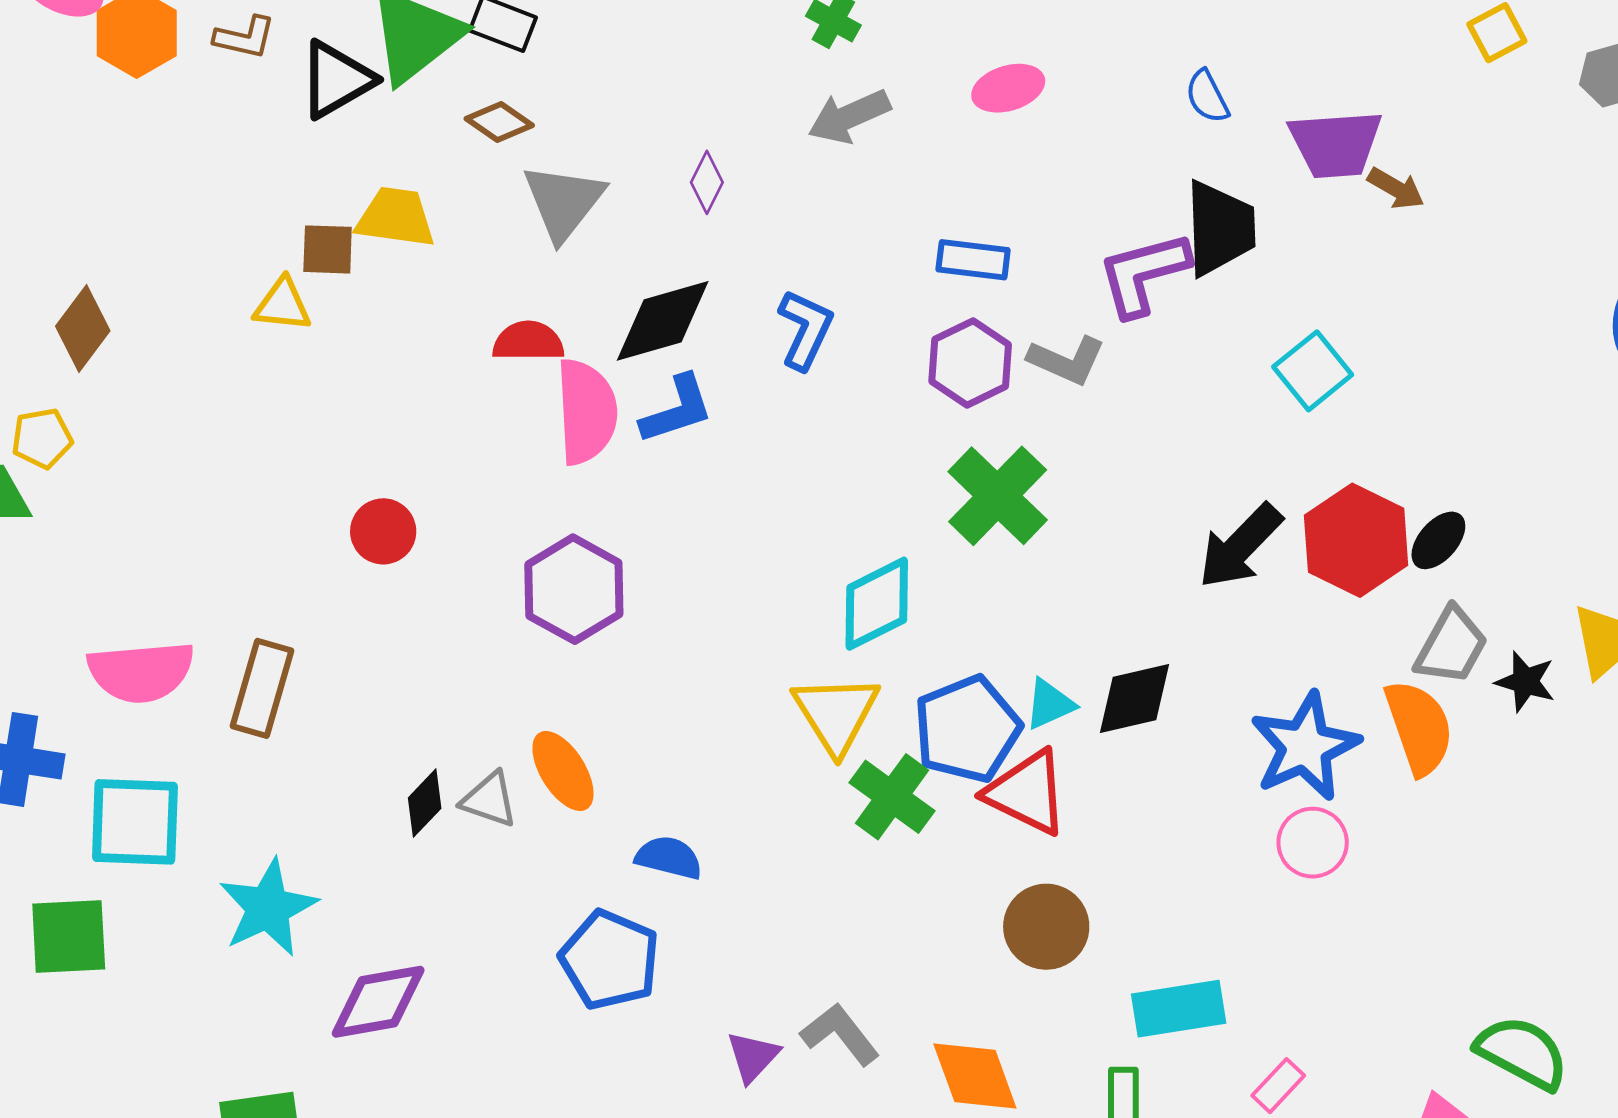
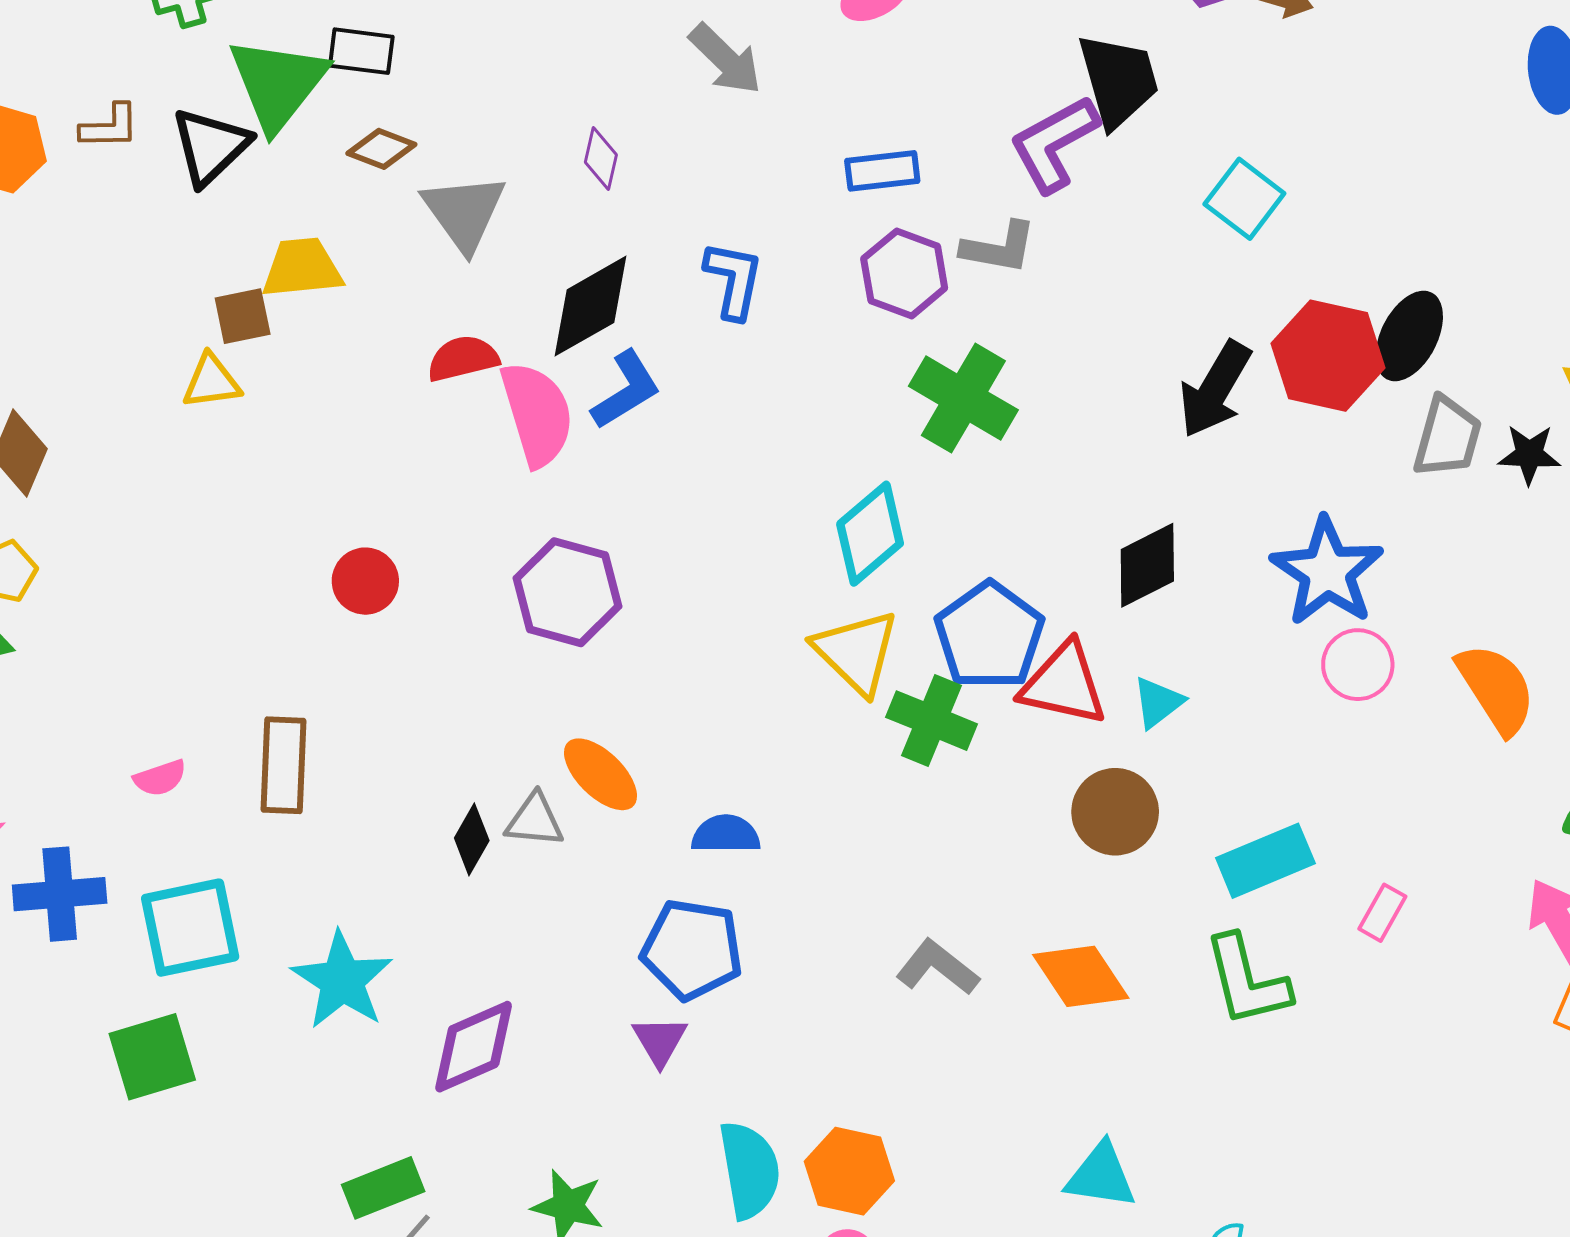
gray arrow: (849, 116) -> (725, 59), turned -98
black ellipse: (1438, 540) -> (1409, 336), size x1.4
pink semicircle: (141, 672) -> (160, 778), size x0.5
cyan triangle: (1050, 704) -> (1158, 702), moved
orange semicircle: (1419, 727) -> (1496, 689), moved
purple triangle: (753, 1057) -> (660, 1041), moved

